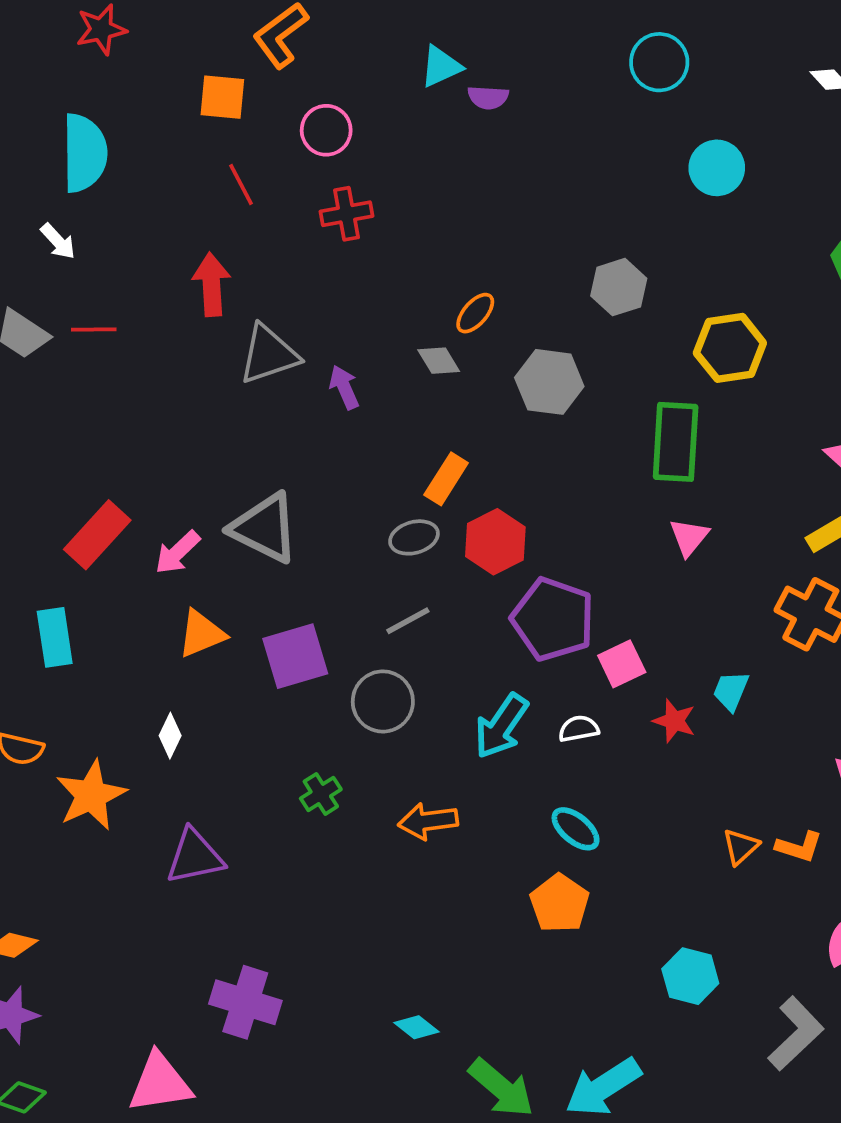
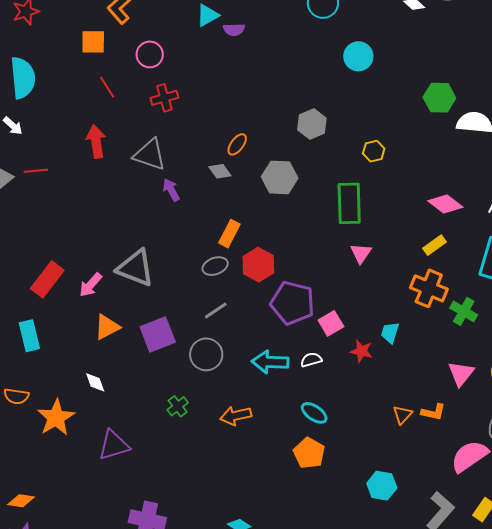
yellow hexagon: (730, 348) -> (374, 151), size x0.6
gray triangle: (269, 354) -> (150, 155), moved, turned 42
cyan arrow: (501, 726) -> (270, 362), turned 63
white diamond: (170, 736) -> (95, 382), turned -40

